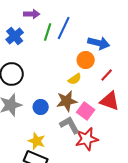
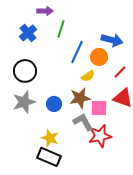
blue line: (64, 28) -> (77, 52), moved
pink square: (86, 111) -> (99, 108), turned -36

